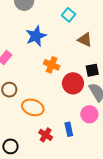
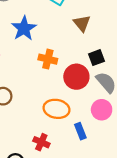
brown triangle: (85, 40) -> (82, 23), turned 35
orange ellipse: (33, 107) -> (56, 109), moved
red cross: (46, 135) -> (41, 142), moved

